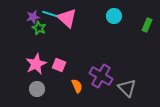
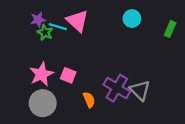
cyan line: (50, 14) -> (58, 27), moved
gray triangle: (127, 88) -> (140, 90), moved
gray circle: (37, 89) -> (43, 103), size x1.5

